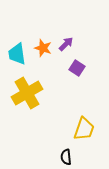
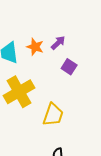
yellow trapezoid: (84, 129) -> (53, 115), moved

